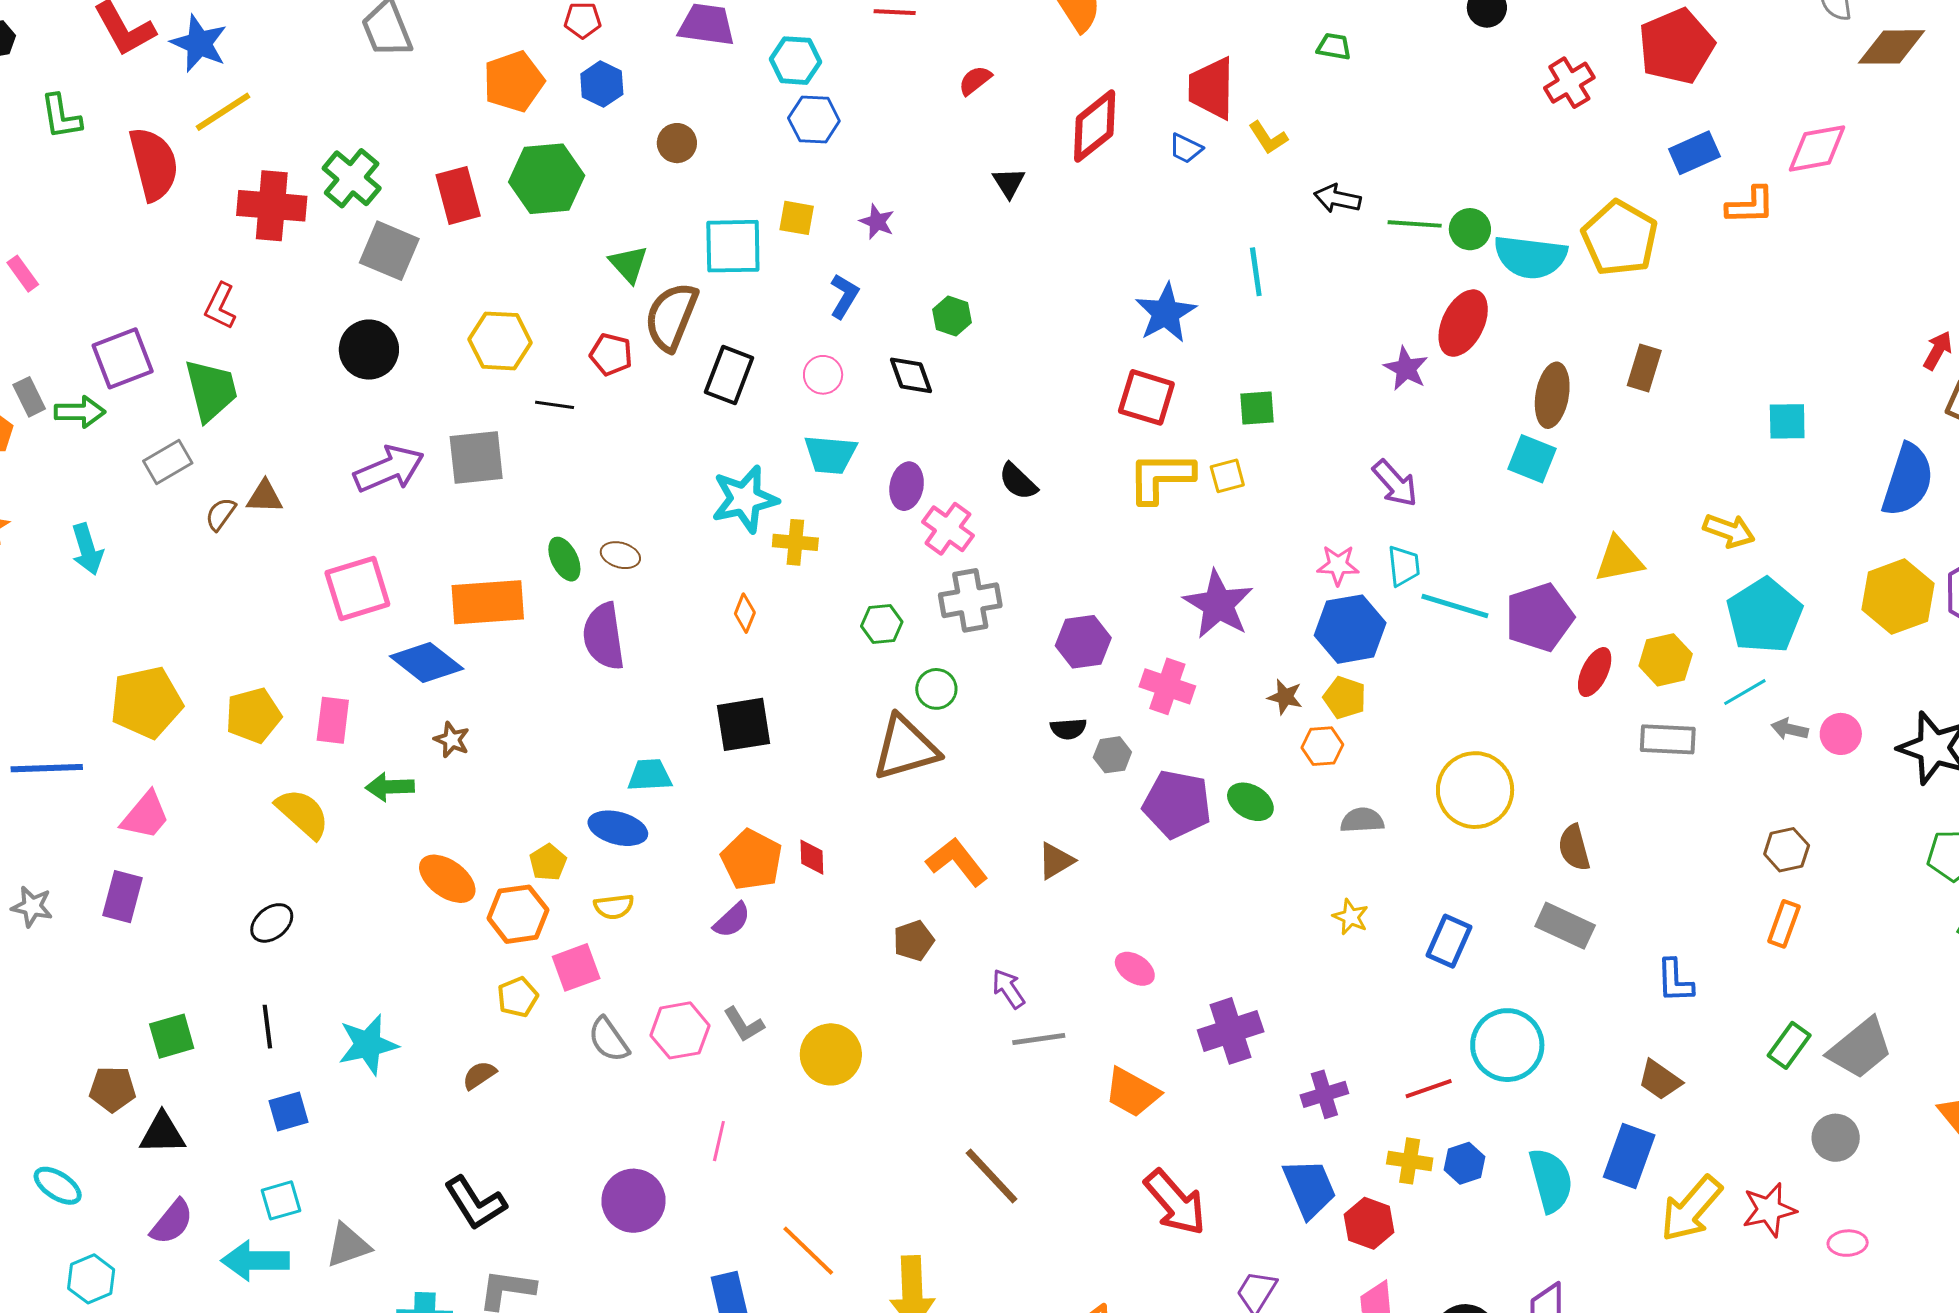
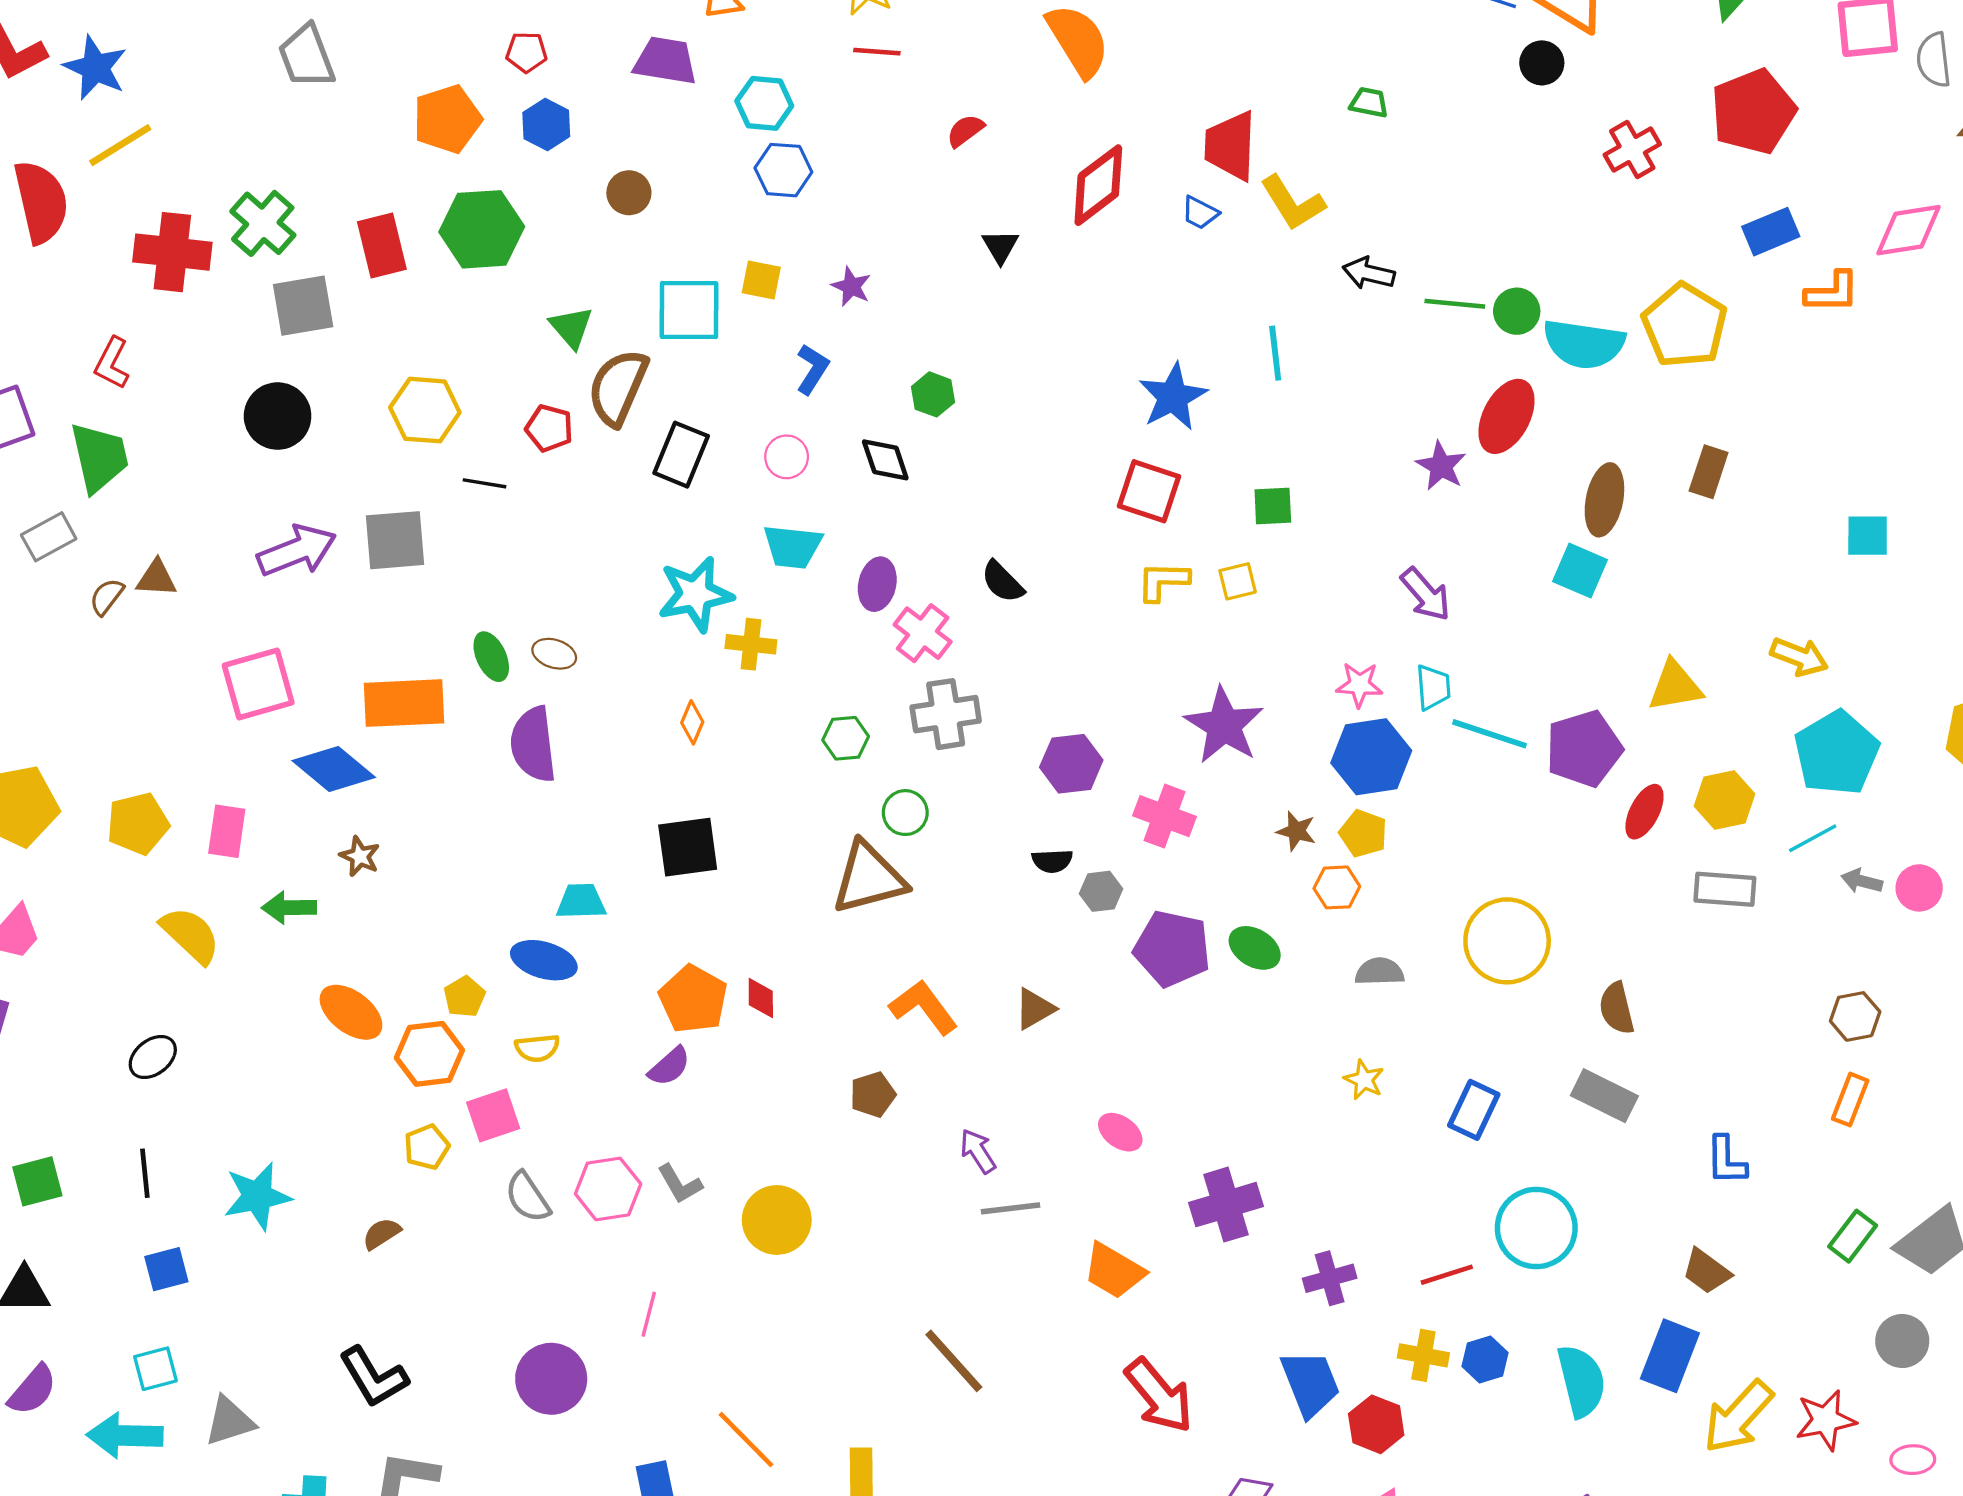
yellow L-shape: (1268, 138) -> (1293, 203), size x1.5
gray square: (389, 251) -> (303, 306), turned -34
yellow L-shape: (1161, 477) -> (1163, 581), size x0.7

